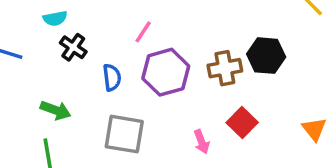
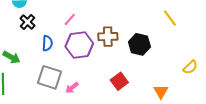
brown cross: (225, 68) -> (108, 37), moved
pink arrow: (202, 142) -> (72, 88), moved, turned 64

